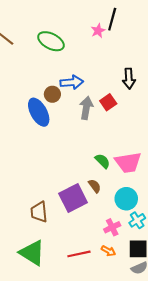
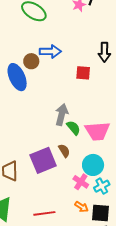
red square: (108, 102) -> (83, 73), turned 35
gray arrow: (86, 108) -> (62, 115), moved
pink cross: (112, 227) -> (81, 182), moved, turned -35
orange arrow: (108, 251) -> (81, 207), moved

